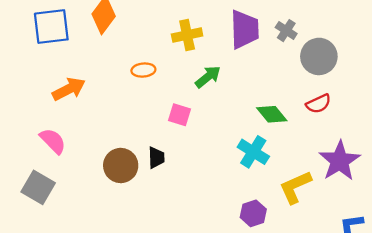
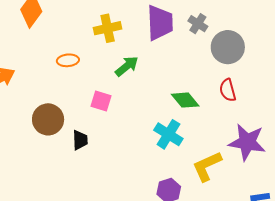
red semicircle: (319, 104) -> (228, 90), turned 100
purple star: (340, 161) -> (247, 142), turned -30
brown circle: (121, 165) -> (48, 119), moved

